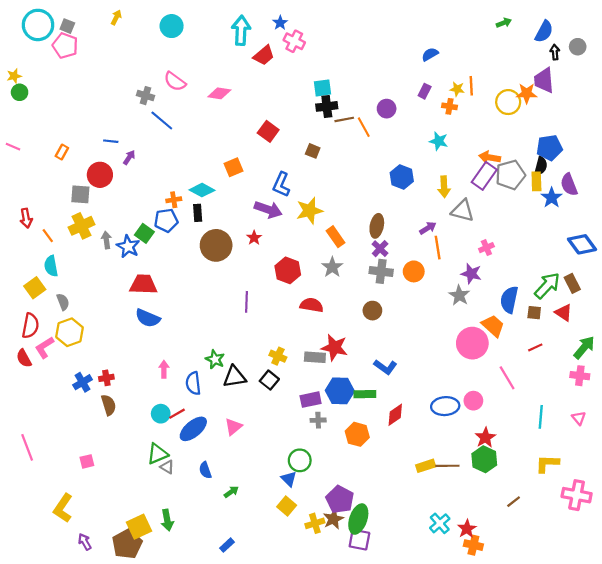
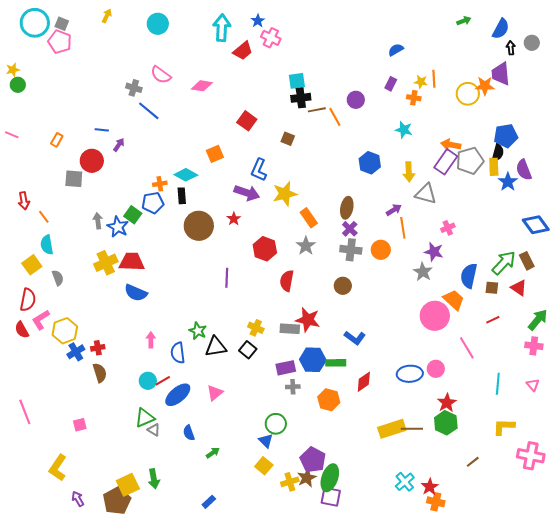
yellow cross: (81, 226) -> (106, 263), moved
red semicircle: (312, 305) -> (287, 281), turned -90
yellow hexagon: (69, 332) -> (65, 331), moved
yellow rectangle: (426, 466) -> (392, 429), size x1.5

